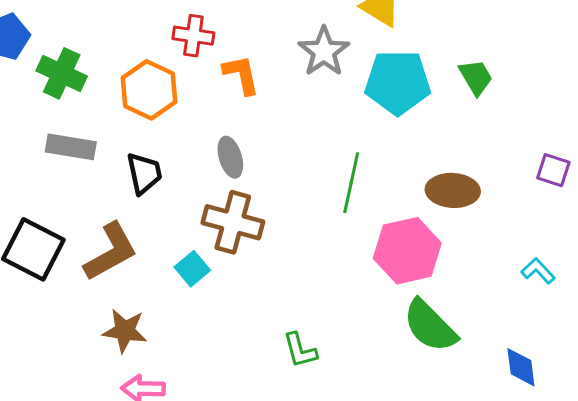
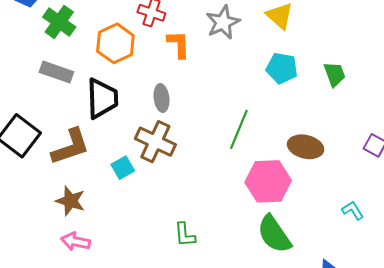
gray star: (324, 51) -> (223, 22), moved
cyan pentagon: (398, 82) -> (282, 68), size x0.7
black trapezoid: (144, 173) -> (102, 98), size x1.4

